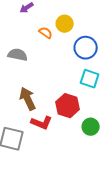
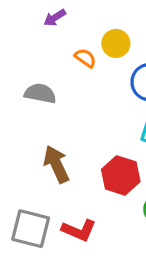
red L-shape: (42, 123) -> (79, 230), moved

